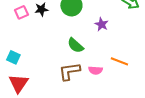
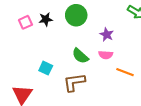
cyan square: (13, 57) -> (46, 68), moved
pink semicircle: (95, 70) -> (106, 55), moved

